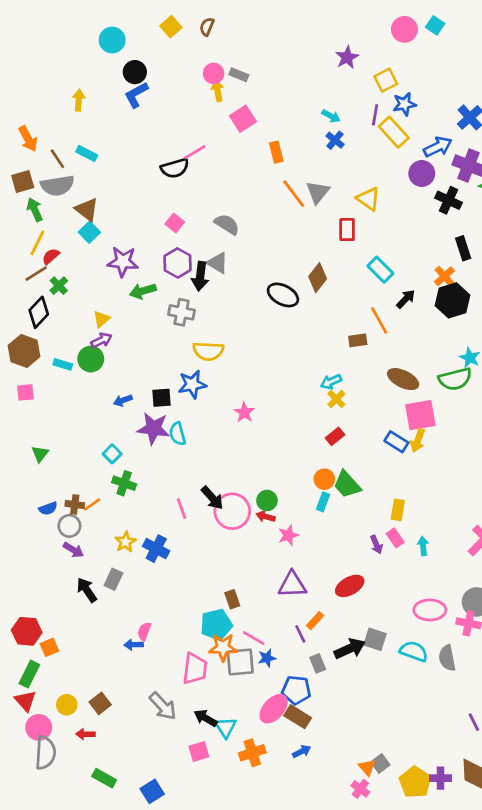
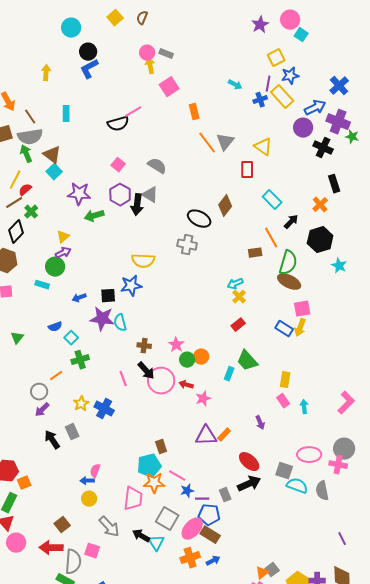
cyan square: (435, 25) -> (301, 35), moved
purple star: (347, 57) -> (260, 25), moved
blue cross: (335, 140) -> (260, 100), moved, turned 32
cyan rectangle: (87, 153) -> (66, 114), moved, turned 63
green arrow: (35, 210) -> (26, 154), moved
black hexagon: (452, 300) -> (320, 240), moved
gray cross: (182, 312) -> (187, 245), moved
cyan rectangle: (63, 364) -> (42, 285), moved
green semicircle: (455, 379) -> (288, 263), moved, turned -60
pink star: (244, 412) -> (176, 345), moved
pink square: (420, 415) -> (302, 309), size x0.7
orange circle: (324, 479) -> (201, 357), moved
green cross: (124, 483) -> (80, 360), turned -36
green circle: (267, 501) -> (187, 360), moved
brown cross: (75, 505) -> (144, 346), moved
blue semicircle: (48, 509) -> (55, 327), moved
purple arrow: (376, 545) -> (260, 423), moved
purple arrow: (73, 550) -> (42, 410), turned 105
gray rectangle: (113, 579) -> (72, 432), turned -49
red ellipse: (350, 586) -> (249, 462), moved, turned 70
orange rectangle: (315, 621) -> (224, 435), moved
purple line: (300, 634) -> (202, 499), moved, turned -64
gray square: (375, 639) -> (284, 471), moved
gray square: (240, 662) -> (167, 519), moved, turned 35
yellow circle: (67, 705) -> (89, 499), moved
red arrow: (85, 734) -> (51, 548), size x1.6
pink square: (199, 751) -> (92, 551), moved, turned 35
gray semicircle: (45, 753) -> (73, 562), moved
orange cross: (252, 753) -> (190, 558), moved
orange triangle: (367, 767) -> (262, 573), turned 32

